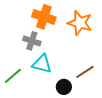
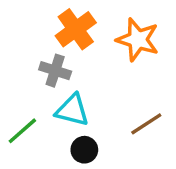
orange cross: (44, 17) -> (76, 29), turned 35
black circle: (64, 87) -> (84, 150), moved

